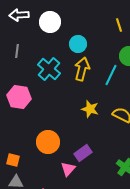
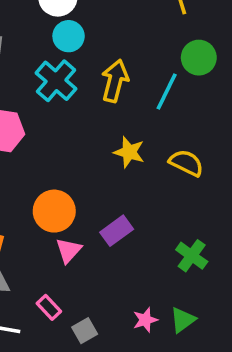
cyan circle: (78, 44) -> (69, 36), moved
pink triangle: (68, 169) -> (69, 250), moved

